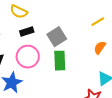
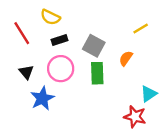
gray square: (57, 37) -> (94, 46), turned -30
orange semicircle: (100, 48) -> (126, 58), moved

